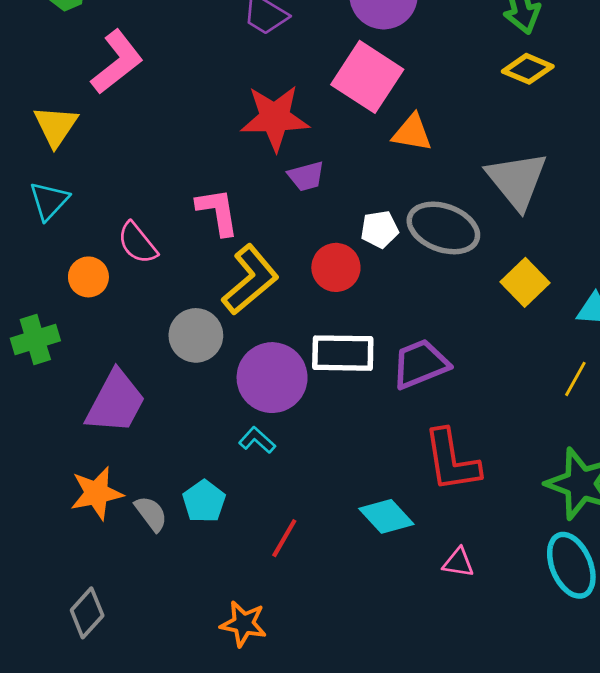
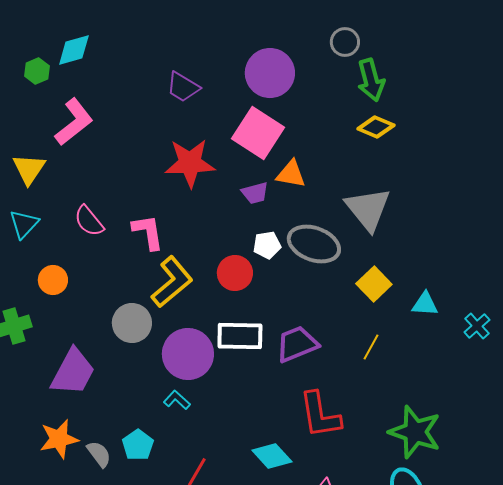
purple trapezoid: (306, 176) -> (255, 193), moved
pink semicircle: (137, 243) -> (89, 221), moved
yellow line: (575, 379) -> (371, 347), moved

